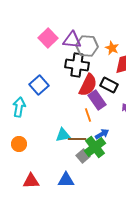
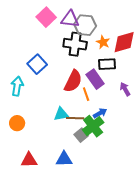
orange star: (112, 48) -> (103, 42), moved
red semicircle: (88, 85) -> (73, 81), moved
black rectangle: (109, 85) -> (107, 64), turned -30

